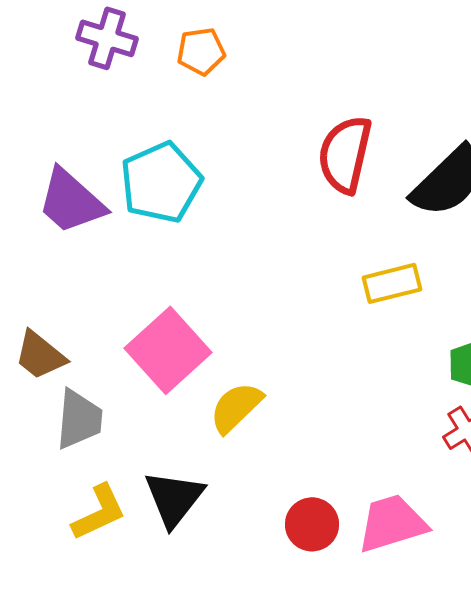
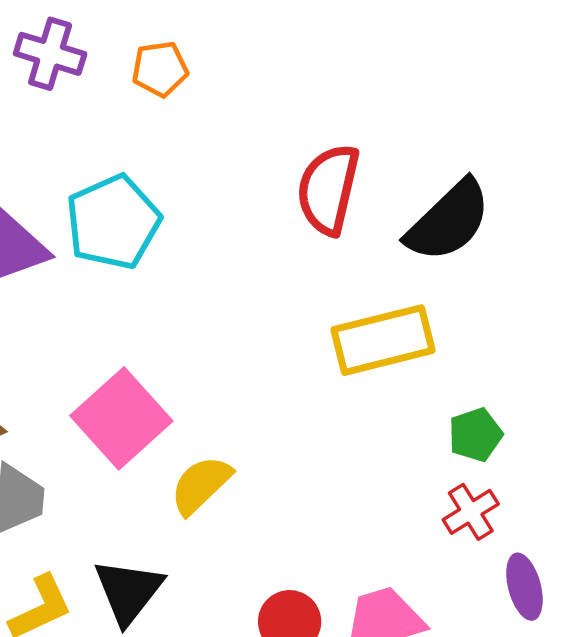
yellow rectangle: (392, 283) -> (383, 340), size x1.5

